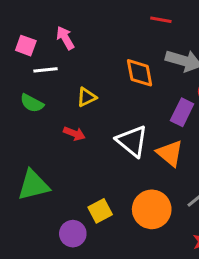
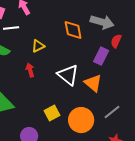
red arrow: (74, 134) -> (30, 70), turned -128
yellow square: (100, 211) -> (52, 113), moved

